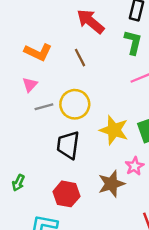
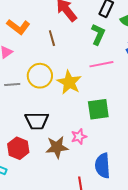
gray line: (44, 107) -> (12, 84), moved
yellow star: (114, 130) -> (69, 82), moved
black trapezoid: (68, 145) -> (37, 121), moved, turned -110

